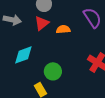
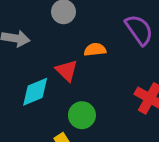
red triangle: (42, 23) -> (67, 71), moved, turned -35

